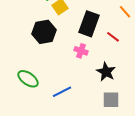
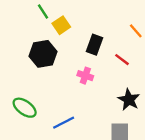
black rectangle: (89, 24) -> (94, 45), size x0.7
black star: (106, 72) -> (129, 100), moved

